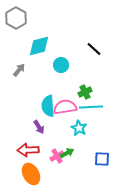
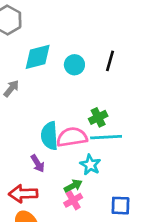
black line: (94, 49) -> (110, 61), turned 63
cyan circle: (61, 65) -> (74, 65), moved
green arrow: (67, 153) -> (73, 186), moved
pink cross: (57, 156) -> (73, 200), moved

